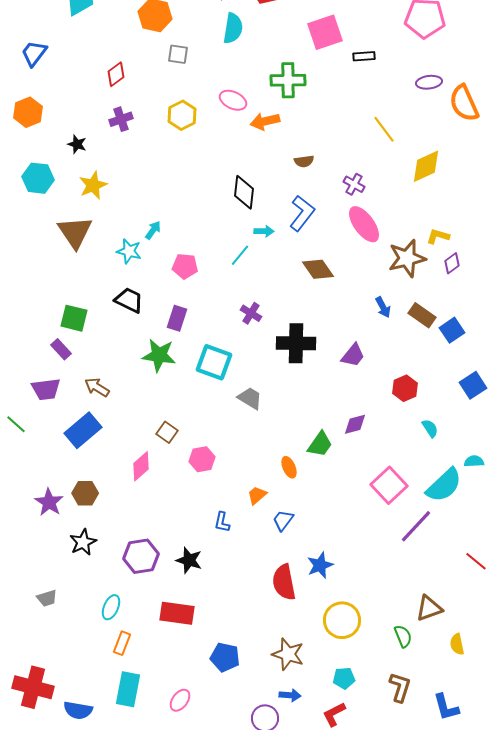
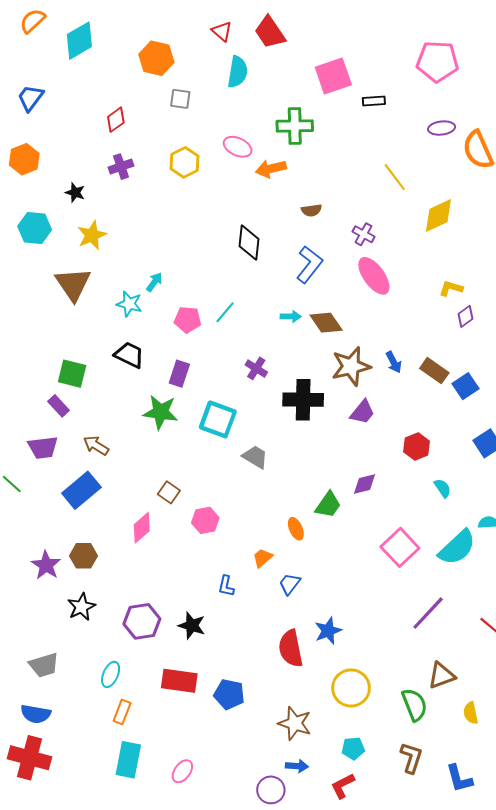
cyan arrow: (264, 231) -> (291, 316), moved
cyan line: (240, 255) -> (225, 312), moved
brown star: (407, 258) -> (351, 366), moved
purple line: (416, 526) -> (428, 613), moved
gray trapezoid: (47, 598) -> (44, 665), size x1.4
green semicircle: (403, 636) -> (414, 705), size x1.4
blue pentagon: (225, 657) -> (229, 694), moved
blue semicircle: (78, 710) -> (36, 714), moved

